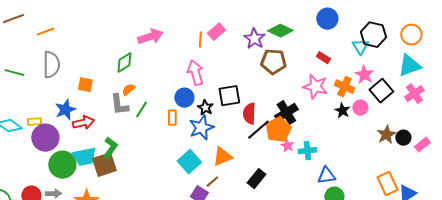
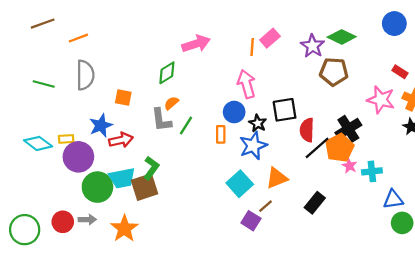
red rectangle: (323, 58) -> (400, 72), moved

